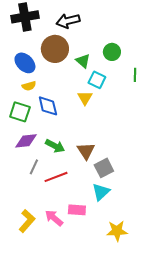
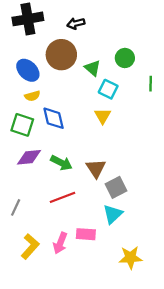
black arrow: (68, 21) -> (76, 23), size x0.7
yellow triangle: (85, 98) -> (103, 116), moved
gray line: (34, 167) -> (16, 207), moved
pink arrow: (54, 218) -> (60, 243), turned -108

